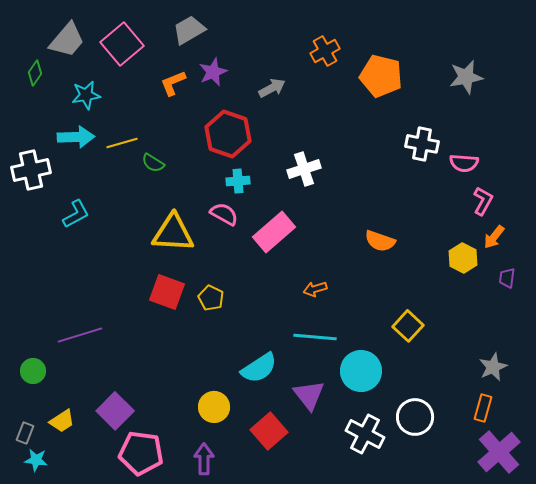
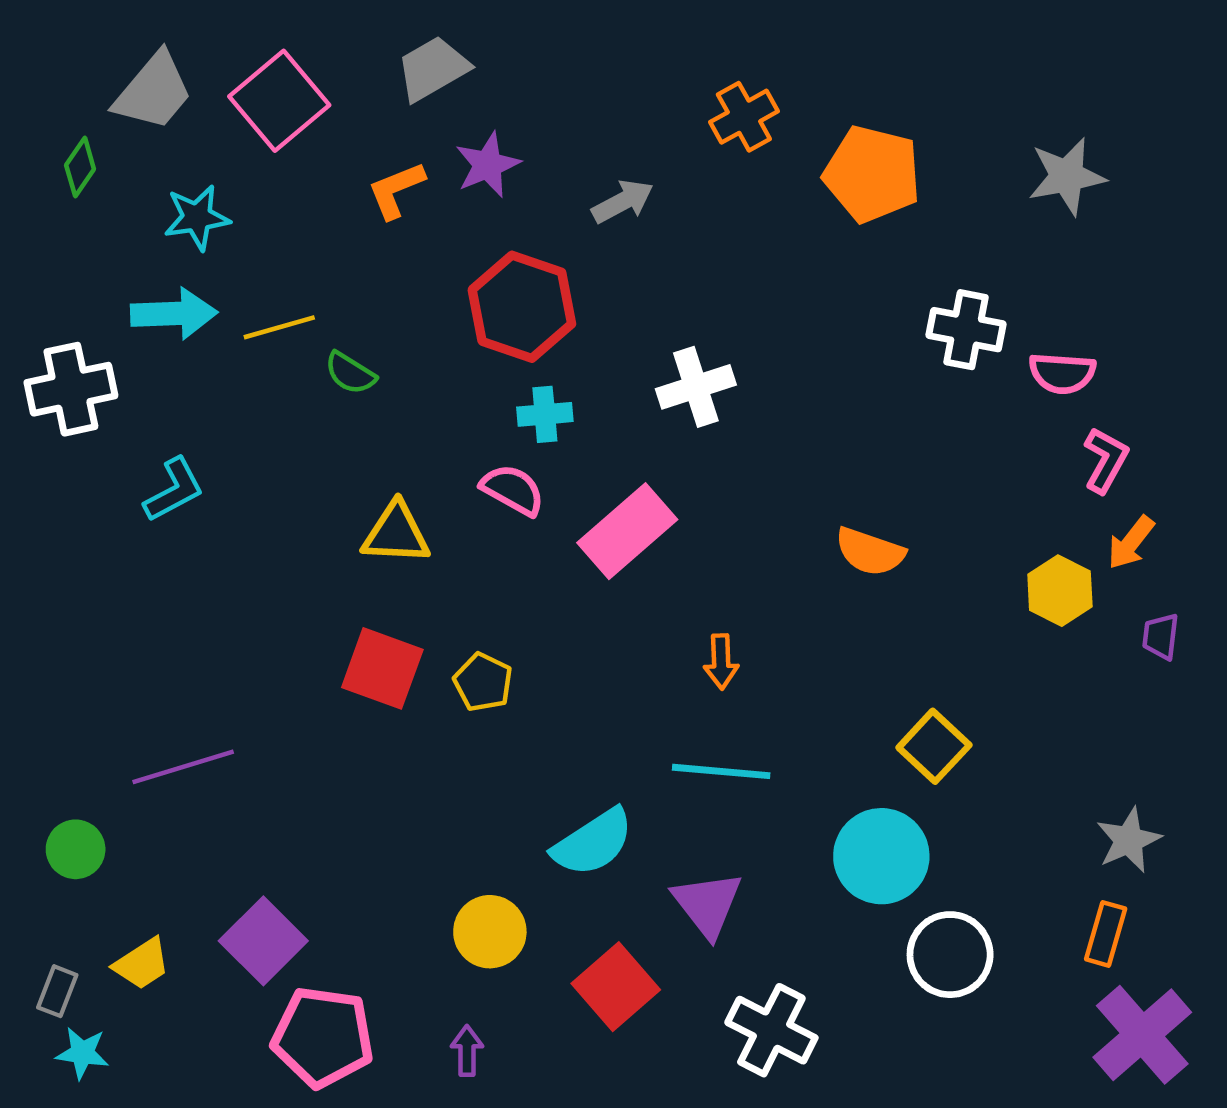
yellow triangle: (173, 233) -> (396, 533), size x0.7
orange arrow: (315, 289) -> (721, 662), turned -75
cyan circle: (361, 371) -> (881, 856), moved
white cross: (365, 434) -> (771, 1030), moved
purple arrow: (204, 459) -> (467, 1051), size x0.7

